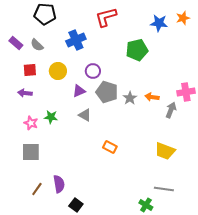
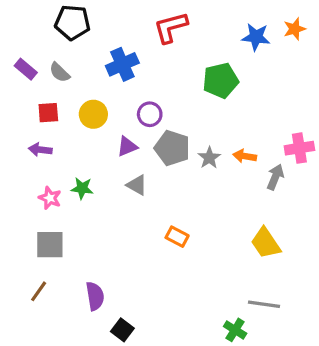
yellow trapezoid: (165, 151) -> (266, 243), turned 35
brown line: (37, 189) -> (39, 291), moved

